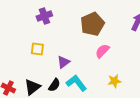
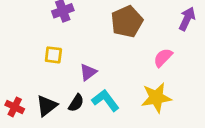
pink semicircle: (102, 51) -> (163, 58), moved
yellow star: (114, 81) -> (156, 98), size x1.6

